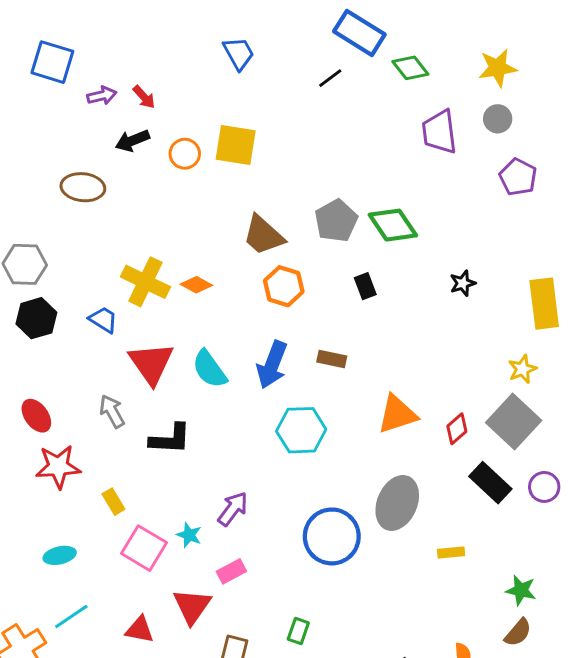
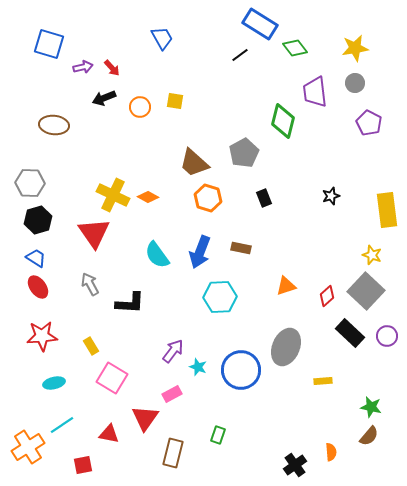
blue trapezoid: (239, 53) -> (162, 38), moved
yellow square: (236, 145) -> (175, 101), size x0.6
brown ellipse: (83, 187) -> (54, 125), moved
green diamond: (393, 225) -> (283, 121), moved, turned 48
blue trapezoid: (103, 320) -> (36, 258), moved
red triangle: (151, 363) -> (94, 233), moved
yellow star: (522, 369) -> (372, 255), turned -30
orange triangle: (397, 414) -> (286, 286), size x0.7
red star: (58, 467) -> (42, 336), moved
cyan star: (189, 535) -> (198, 367), moved

